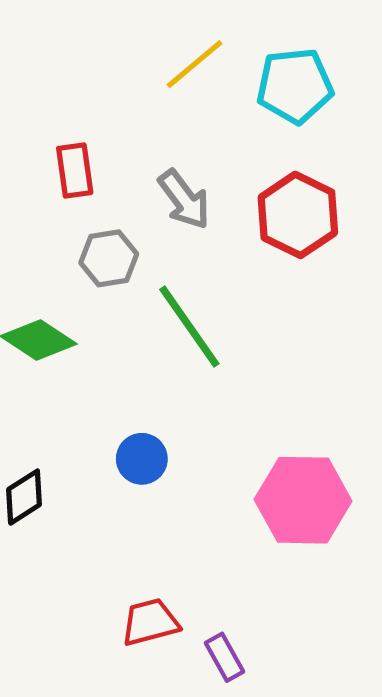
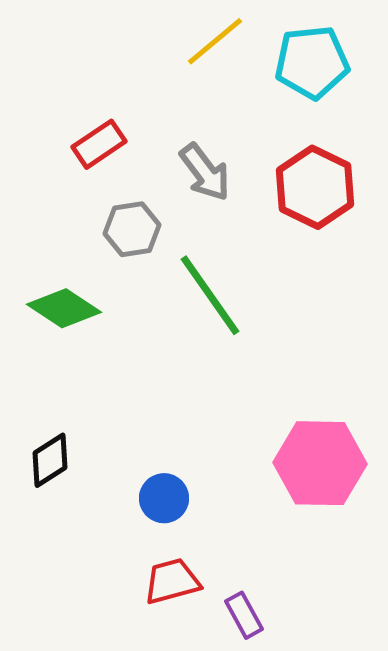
red rectangle: (75, 171) -> (99, 144), turned 64
blue circle: (142, 459) -> (164, 498), moved

